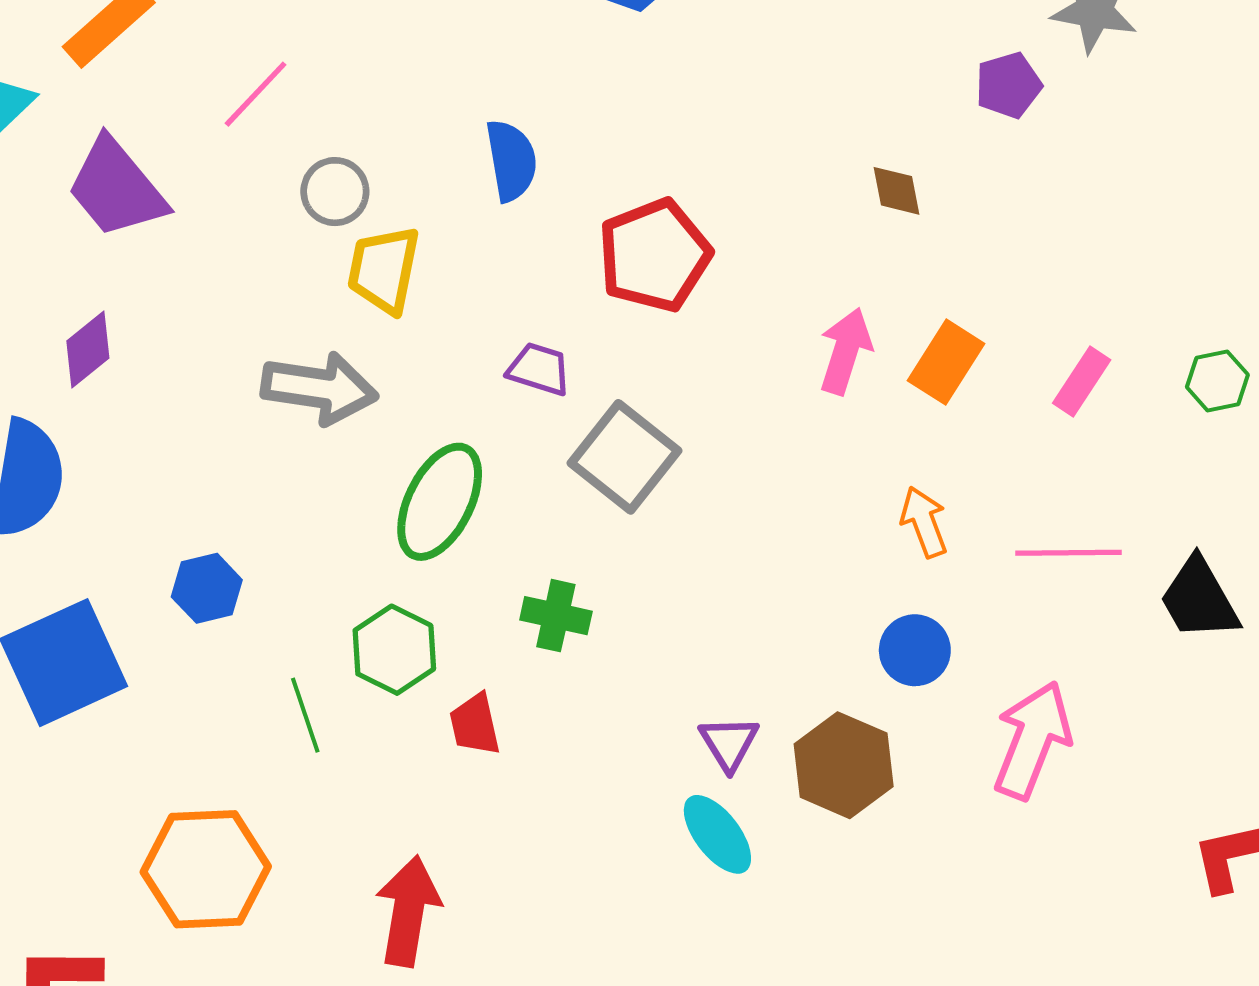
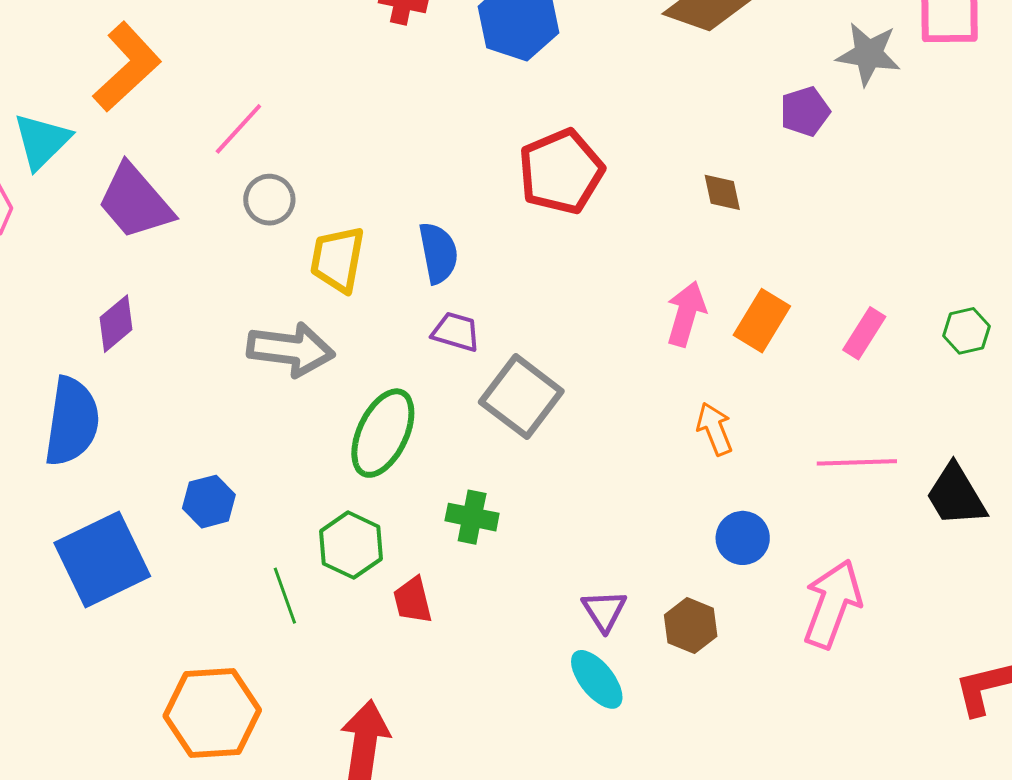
blue semicircle: (511, 160) -> (438, 253), moved
gray circle: (335, 192) -> (269, 200), moved
red pentagon: (654, 255) -> (561, 172), moved
orange arrow: (924, 522) -> (715, 429), moved
brown hexagon: (844, 765) -> (691, 626), size x0.7

